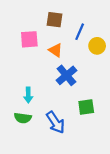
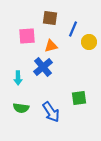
orange triangle: (56, 50) -> (51, 46), turned -48
blue cross: (66, 75) -> (43, 67), moved
cyan arrow: (28, 95) -> (18, 78), moved

